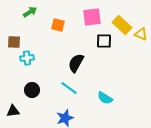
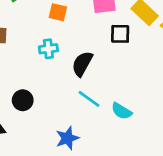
cyan cross: (27, 58) -> (48, 49), moved
cyan line: (69, 88) -> (89, 99), moved

